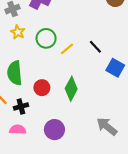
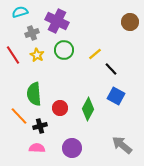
green circle: (46, 38) -> (64, 50), moved
yellow line: (67, 49) -> (95, 54), moved
blue square: (115, 68) -> (116, 96), moved

